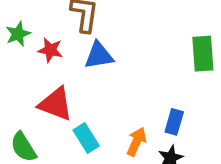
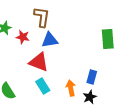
red triangle: (56, 104) -> (39, 62), moved
orange arrow: (136, 142) -> (71, 88), turned -35

